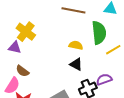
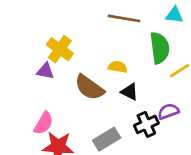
yellow semicircle: (76, 45) -> (118, 67), moved
brown semicircle: (22, 71) -> (89, 87), moved, size x1.6

